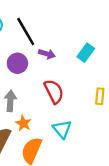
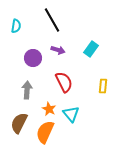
black line: (26, 31) -> (52, 20), moved
orange star: (23, 123) -> (49, 109), moved

